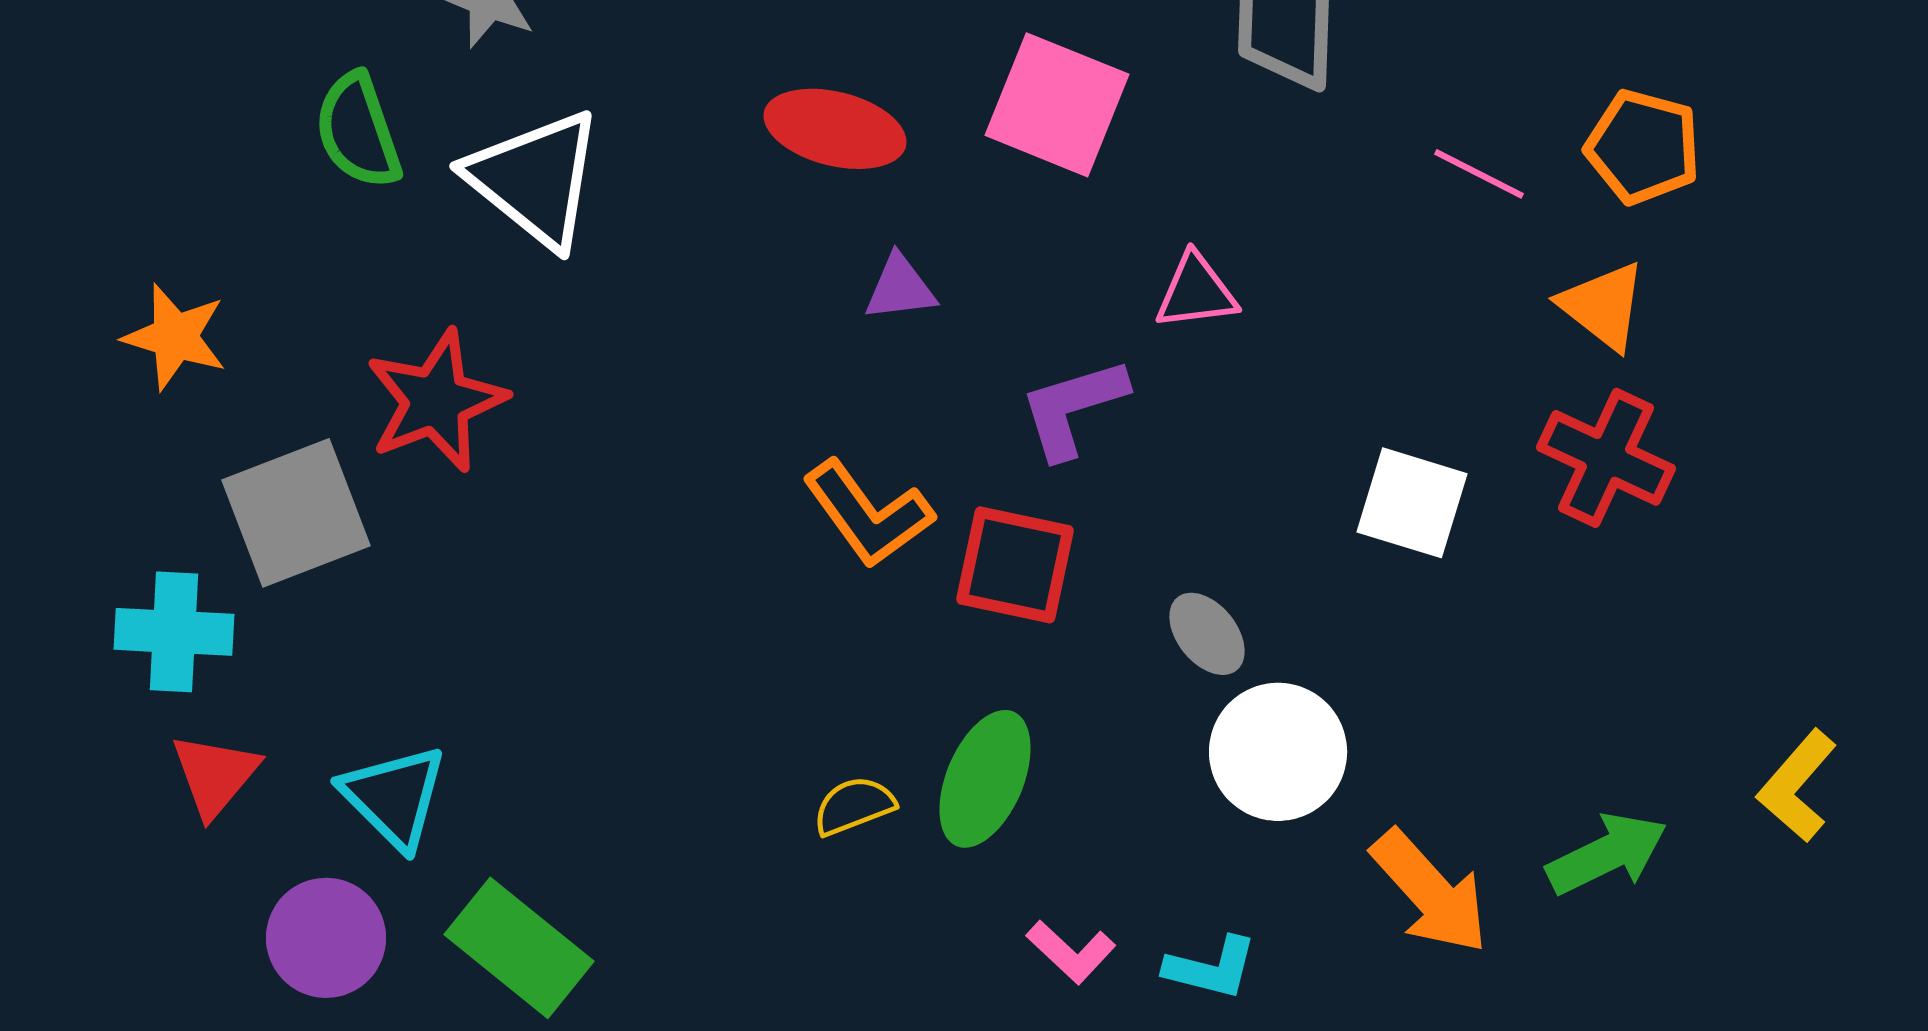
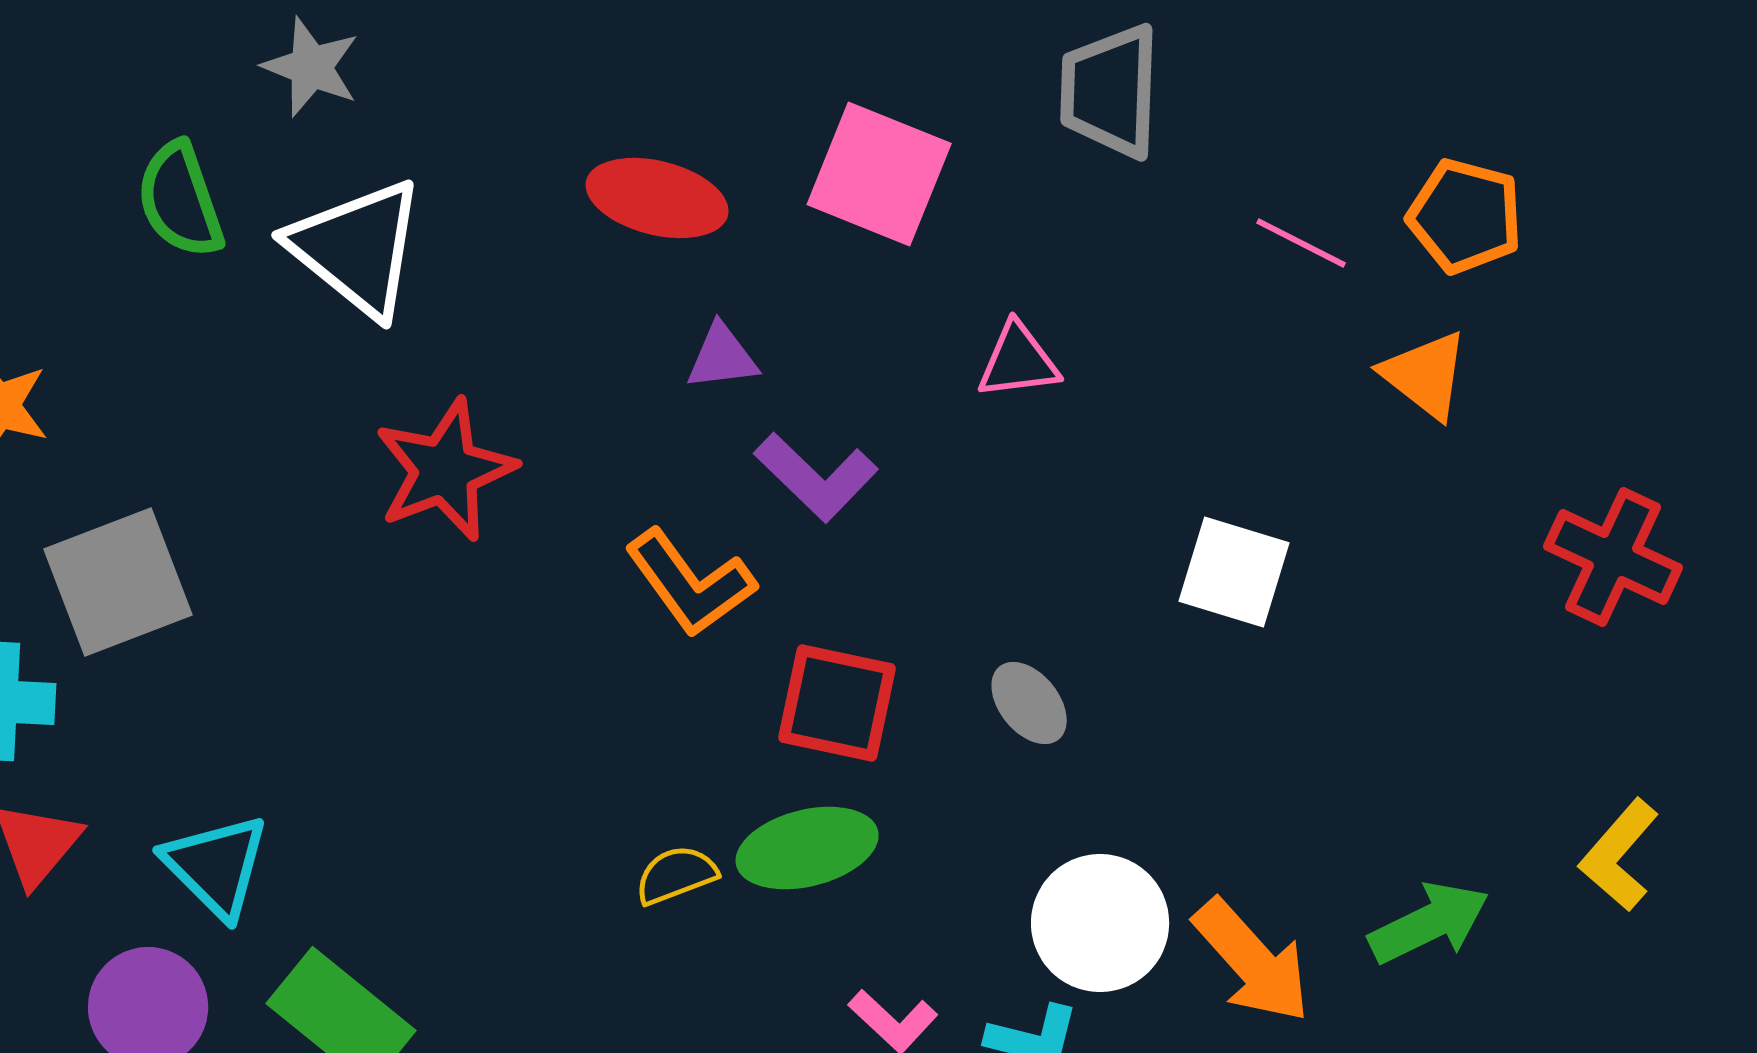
red star: (436, 401) -> (445, 470), moved
purple L-shape: (1073, 408) -> (816, 477), moved, turned -119
red cross: (1606, 458) -> (1613, 557), moved
red square: (1015, 565) -> (837, 703), moved
white circle: (1278, 752) -> (1100, 923), moved
green ellipse: (985, 779) -> (807, 848), turned 53

